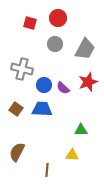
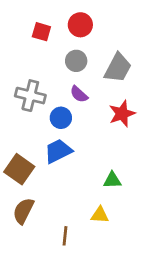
purple semicircle: (63, 88) -> (79, 94), moved
brown square: (16, 109) -> (19, 169), moved, size x1.5
blue trapezoid: (42, 109) -> (58, 151), turned -30

